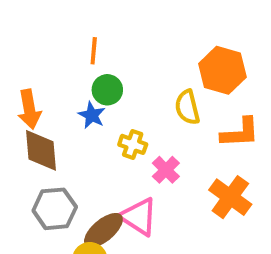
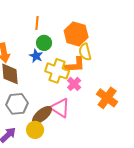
orange hexagon: (222, 70) -> (76, 34), moved
orange L-shape: (240, 133) -> (75, 65), moved
yellow cross: (133, 144) -> (57, 71), size x1.6

